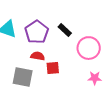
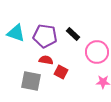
purple pentagon: (37, 32) -> (45, 36), turned -30
red square: (53, 68) -> (61, 72), turned 32

